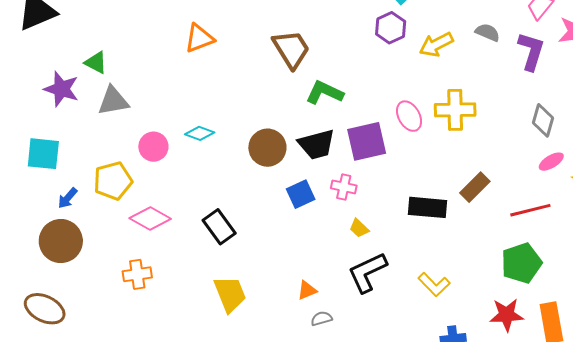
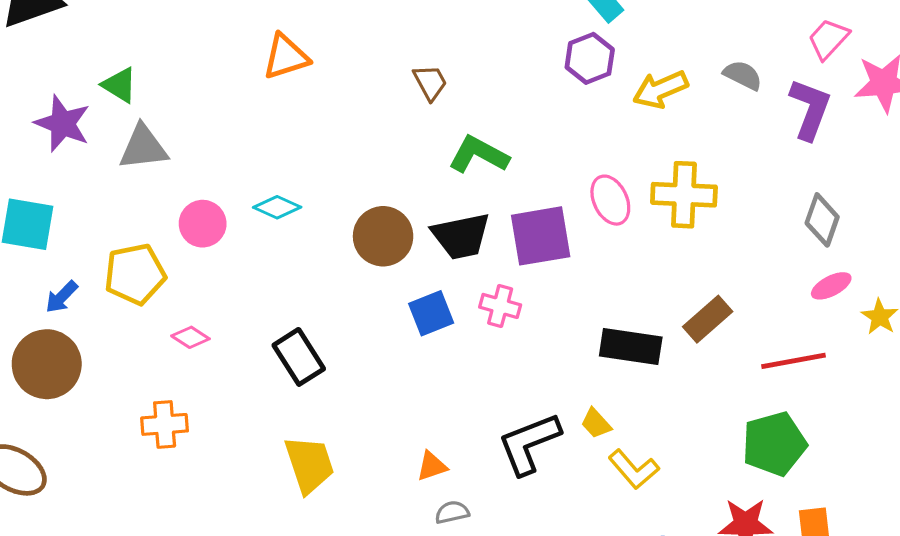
brown trapezoid: (291, 49) -> (430, 82), size x0.6
pink diamond: (150, 219) -> (190, 337), size x0.6
yellow trapezoid: (359, 228) -> (596, 423), moved

